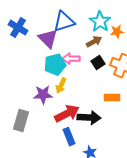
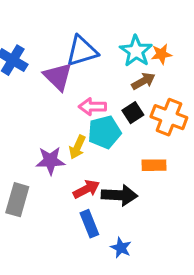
orange star: (117, 32) -> (161, 54), moved
brown arrow: (94, 42) -> (143, 81), moved
cyan pentagon: (55, 65) -> (104, 132), moved
red arrow: (67, 114) -> (86, 189), size x0.7

